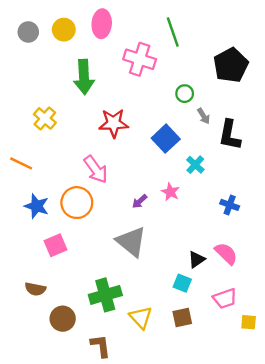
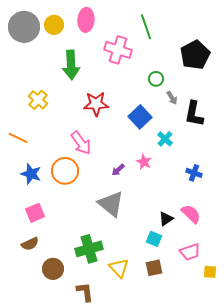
gray circle: (28, 32) -> (24, 27), size x1.8
pink square: (56, 245) -> (35, 213), moved
brown semicircle: (35, 289) -> (30, 244), turned -36

